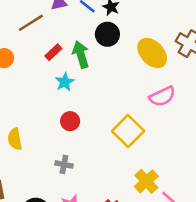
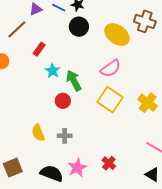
green arrow: (81, 55) -> (74, 81), moved
pink semicircle: (162, 96) -> (111, 68), moved
yellow semicircle: (15, 139) -> (38, 133), moved
yellow cross: (146, 181) -> (148, 103), moved

